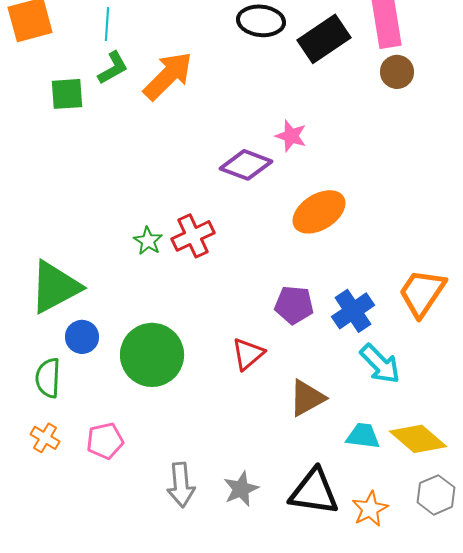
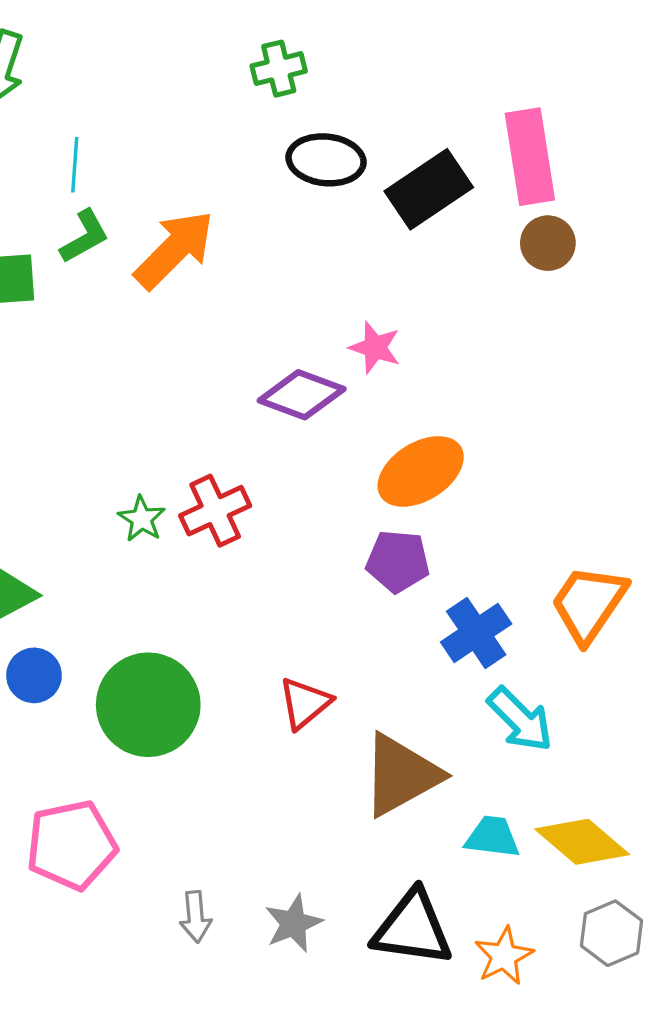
purple pentagon: (294, 305) -> (398, 561), moved
brown triangle: (307, 398) -> (401, 775), size x1.4
pink pentagon: (105, 441) -> (72, 845), size x1.5
gray arrow: (181, 485) -> (196, 917), size x0.7

